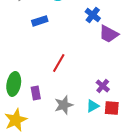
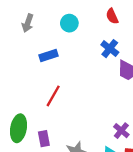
red line: (59, 63) -> (53, 96), moved

